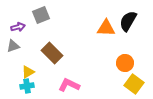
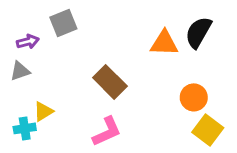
brown rectangle: (52, 53) -> (110, 82), moved
pink L-shape: (69, 85) -> (107, 132), turned 130
cyan cross: (27, 86) -> (25, 128), moved

